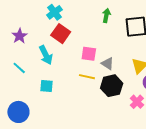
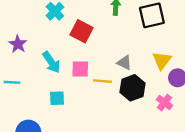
red square: (61, 34) -> (81, 31), moved
pink square: (89, 54) -> (80, 69), moved
cyan line: (19, 68) -> (12, 82), moved, turned -32

